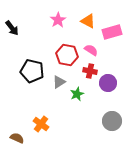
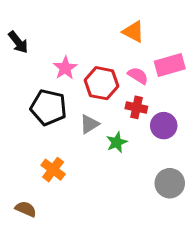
pink star: (58, 20) -> (65, 68), moved
pink rectangle: (112, 32) -> (170, 65), moved
orange cross: (41, 124) -> (53, 170), moved

